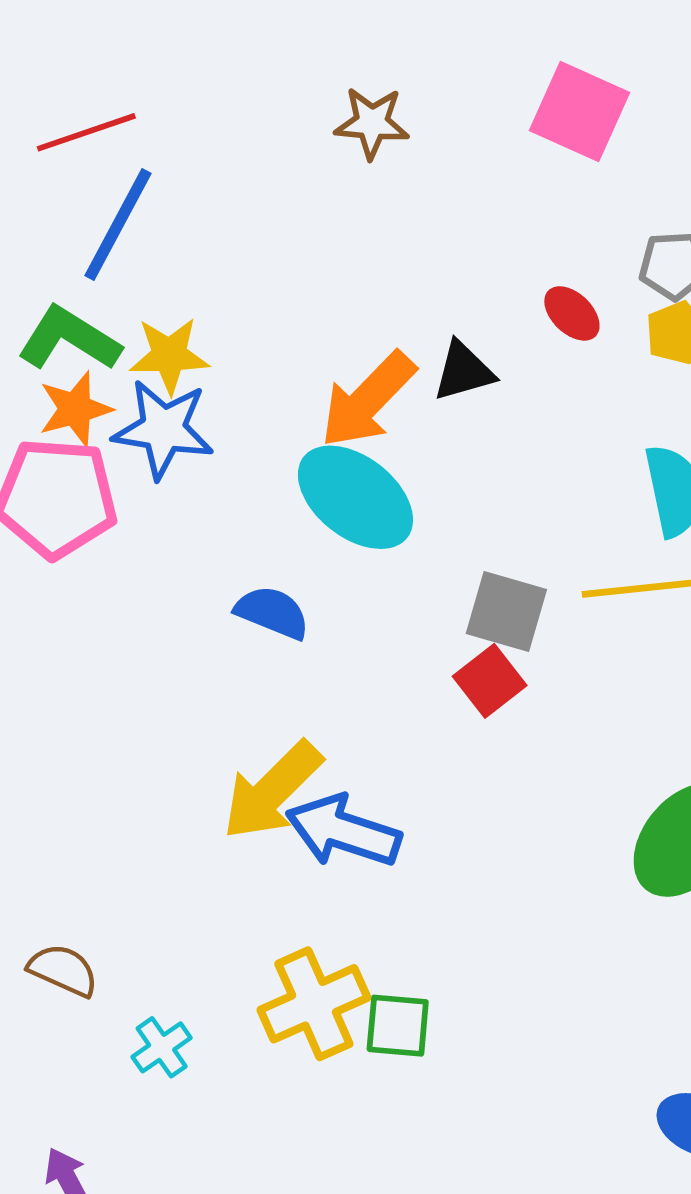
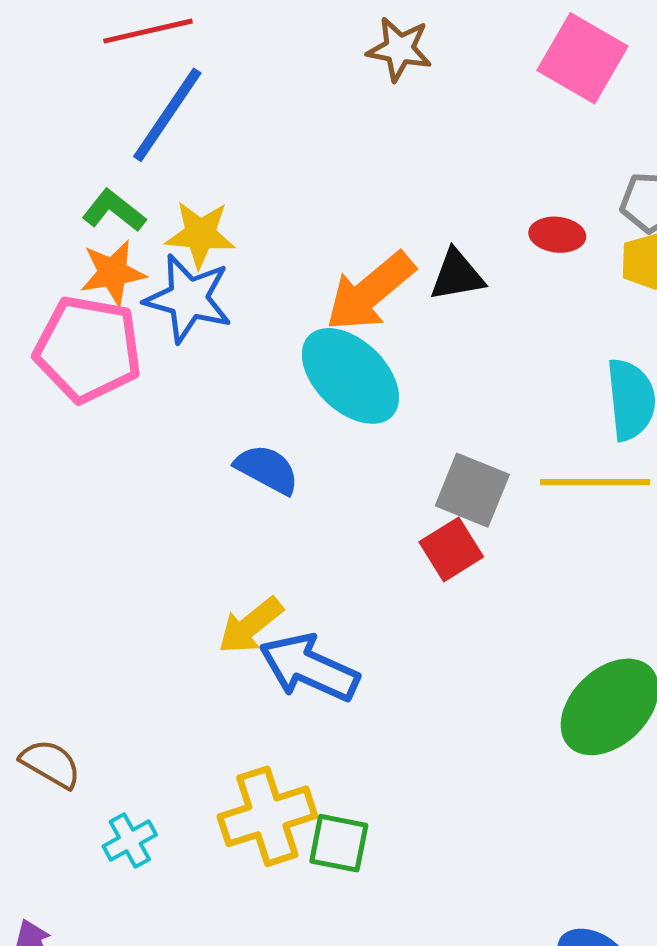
red ellipse: (572, 313) -> (557, 235), turned -44
green L-shape: (69, 339) -> (114, 211), size x0.7
yellow arrow: (272, 791) -> (250, 626), size x0.7

